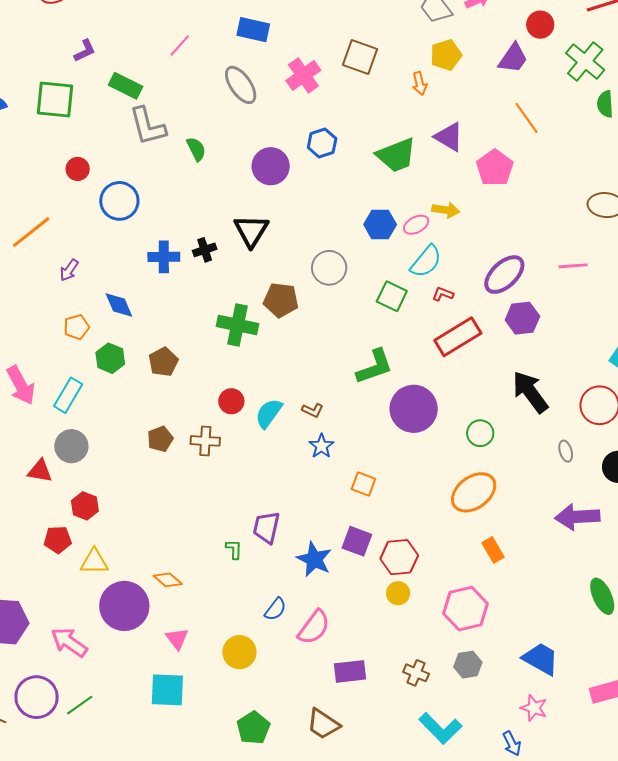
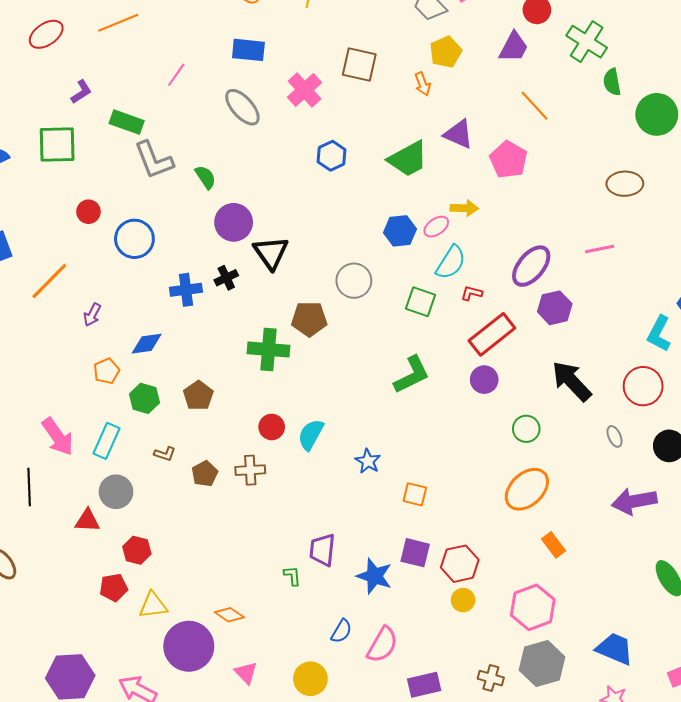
purple circle: (271, 166) -> (234, 222), moved
blue diamond: (119, 305) -> (147, 344), turned -68
purple circle: (414, 409) -> (484, 380), moved, size x0.6
brown L-shape: (313, 410) -> (165, 454), moved
gray hexagon: (468, 665) -> (542, 663), size x1.6

